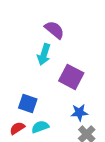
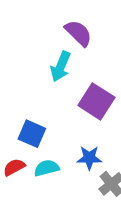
blue star: (79, 112) -> (89, 158), moved

